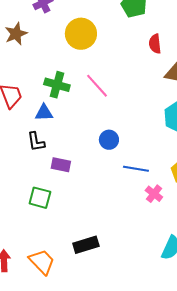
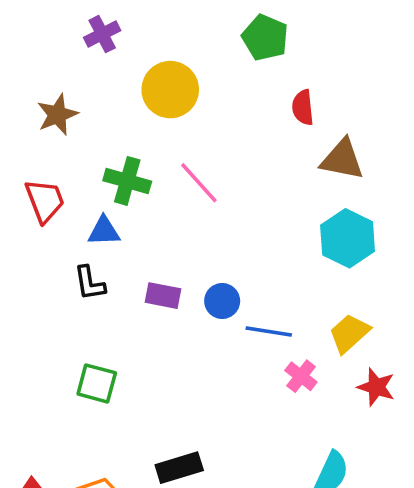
brown star: (16, 34) -> (57, 115), moved
blue circle: (109, 140) -> (222, 301), moved
purple rectangle: (61, 165) -> (163, 296), moved

